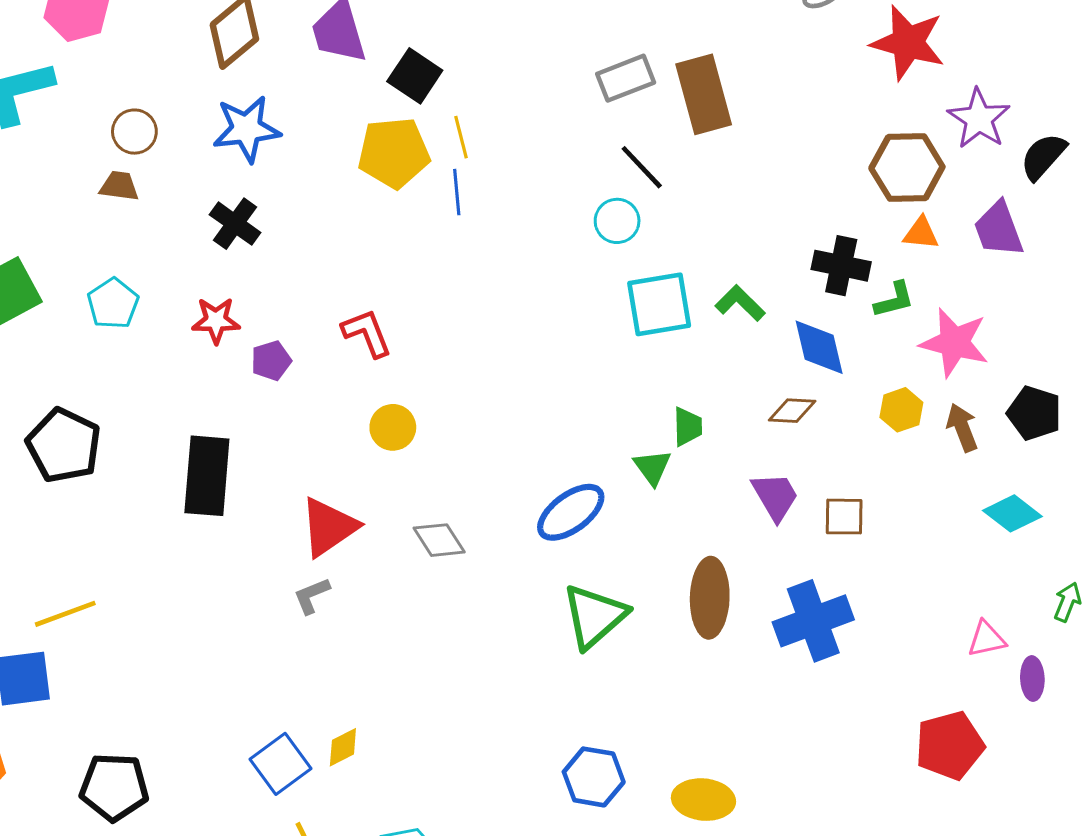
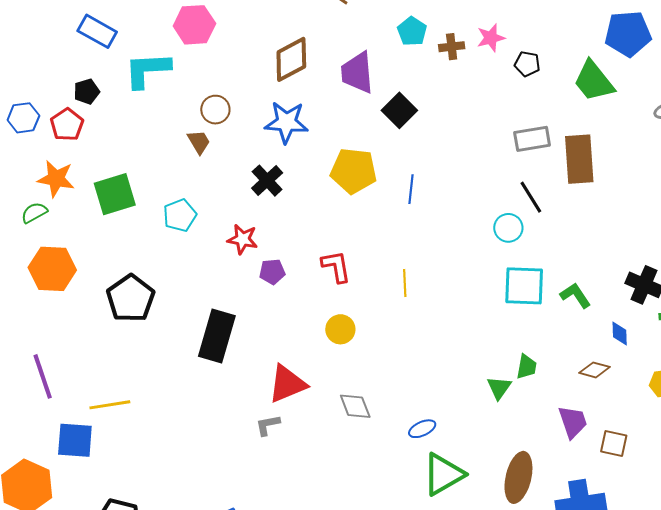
yellow line: (461, 137) -> (405, 283), moved
yellow pentagon: (394, 153) -> (354, 171), moved
brown trapezoid: (119, 186) -> (199, 142), turned 40
blue diamond: (819, 347) -> (620, 333), size x0.6
blue ellipse: (571, 512) -> (422, 429), moved, size x0.6

